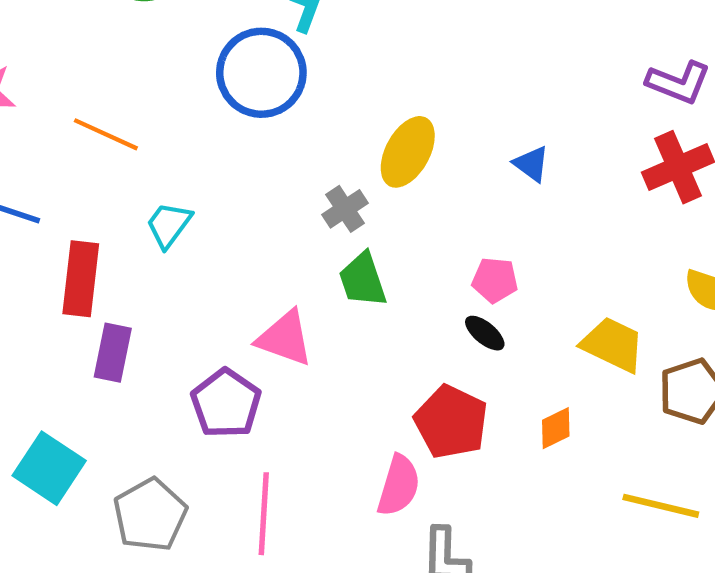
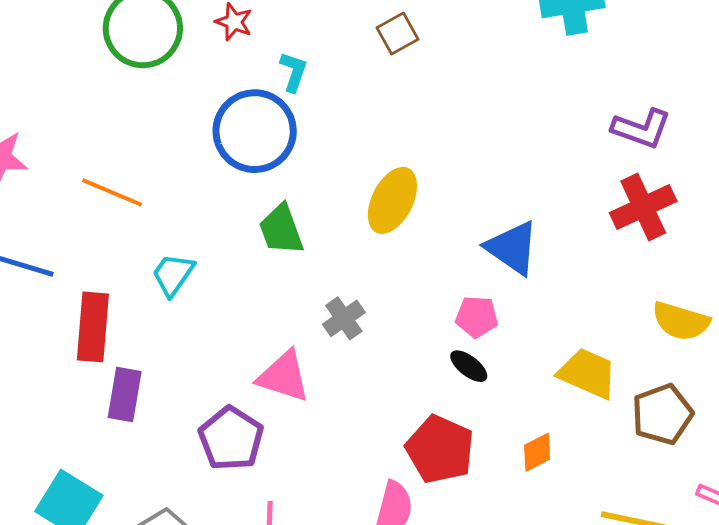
blue triangle: (531, 164) -> (512, 248), moved, size x1.6
gray cross: (345, 209) -> (344, 318), moved
green trapezoid: (363, 280) -> (281, 230), moved

